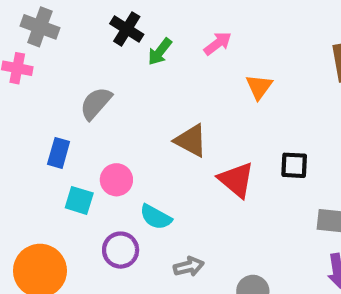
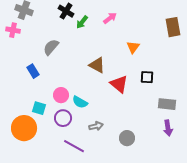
orange triangle: (259, 87) -> (133, 47), moved
blue rectangle: (59, 153) -> (33, 71), turned -48
pink circle: (116, 180) -> (61, 95), moved
cyan square: (79, 200) -> (39, 108), moved

